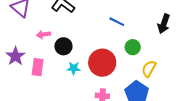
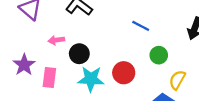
red circle: (102, 63) -> (124, 73), size x0.7
cyan star: (74, 68) -> (91, 79), size x1.6

